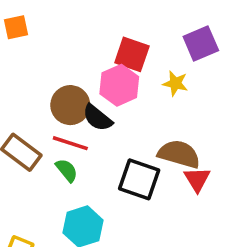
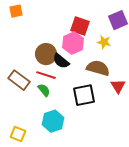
brown semicircle: (179, 154) -> (98, 68), moved
black square: (139, 179) -> (84, 95), turned -30
red triangle: (197, 179) -> (118, 86), moved

